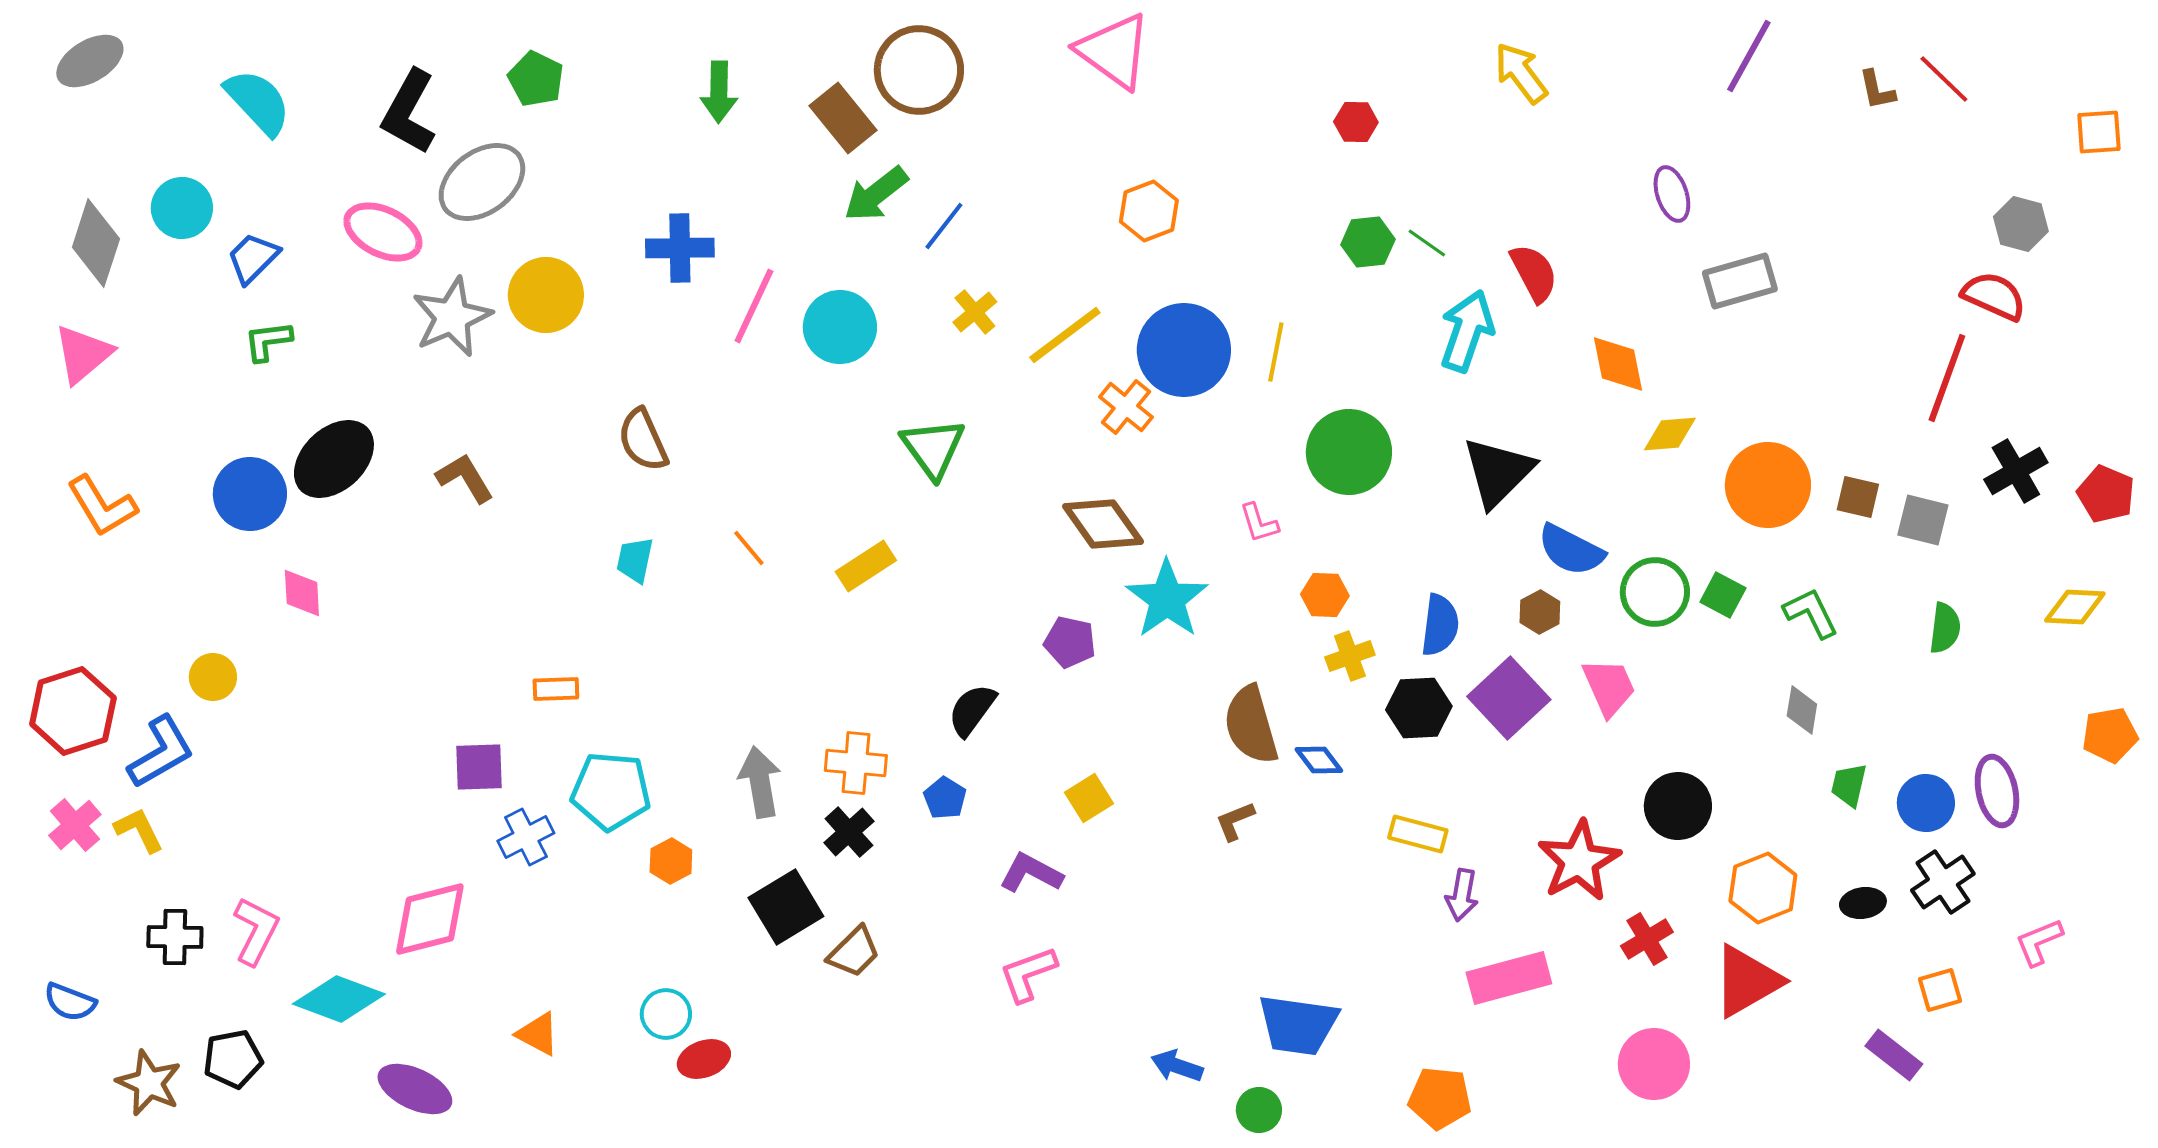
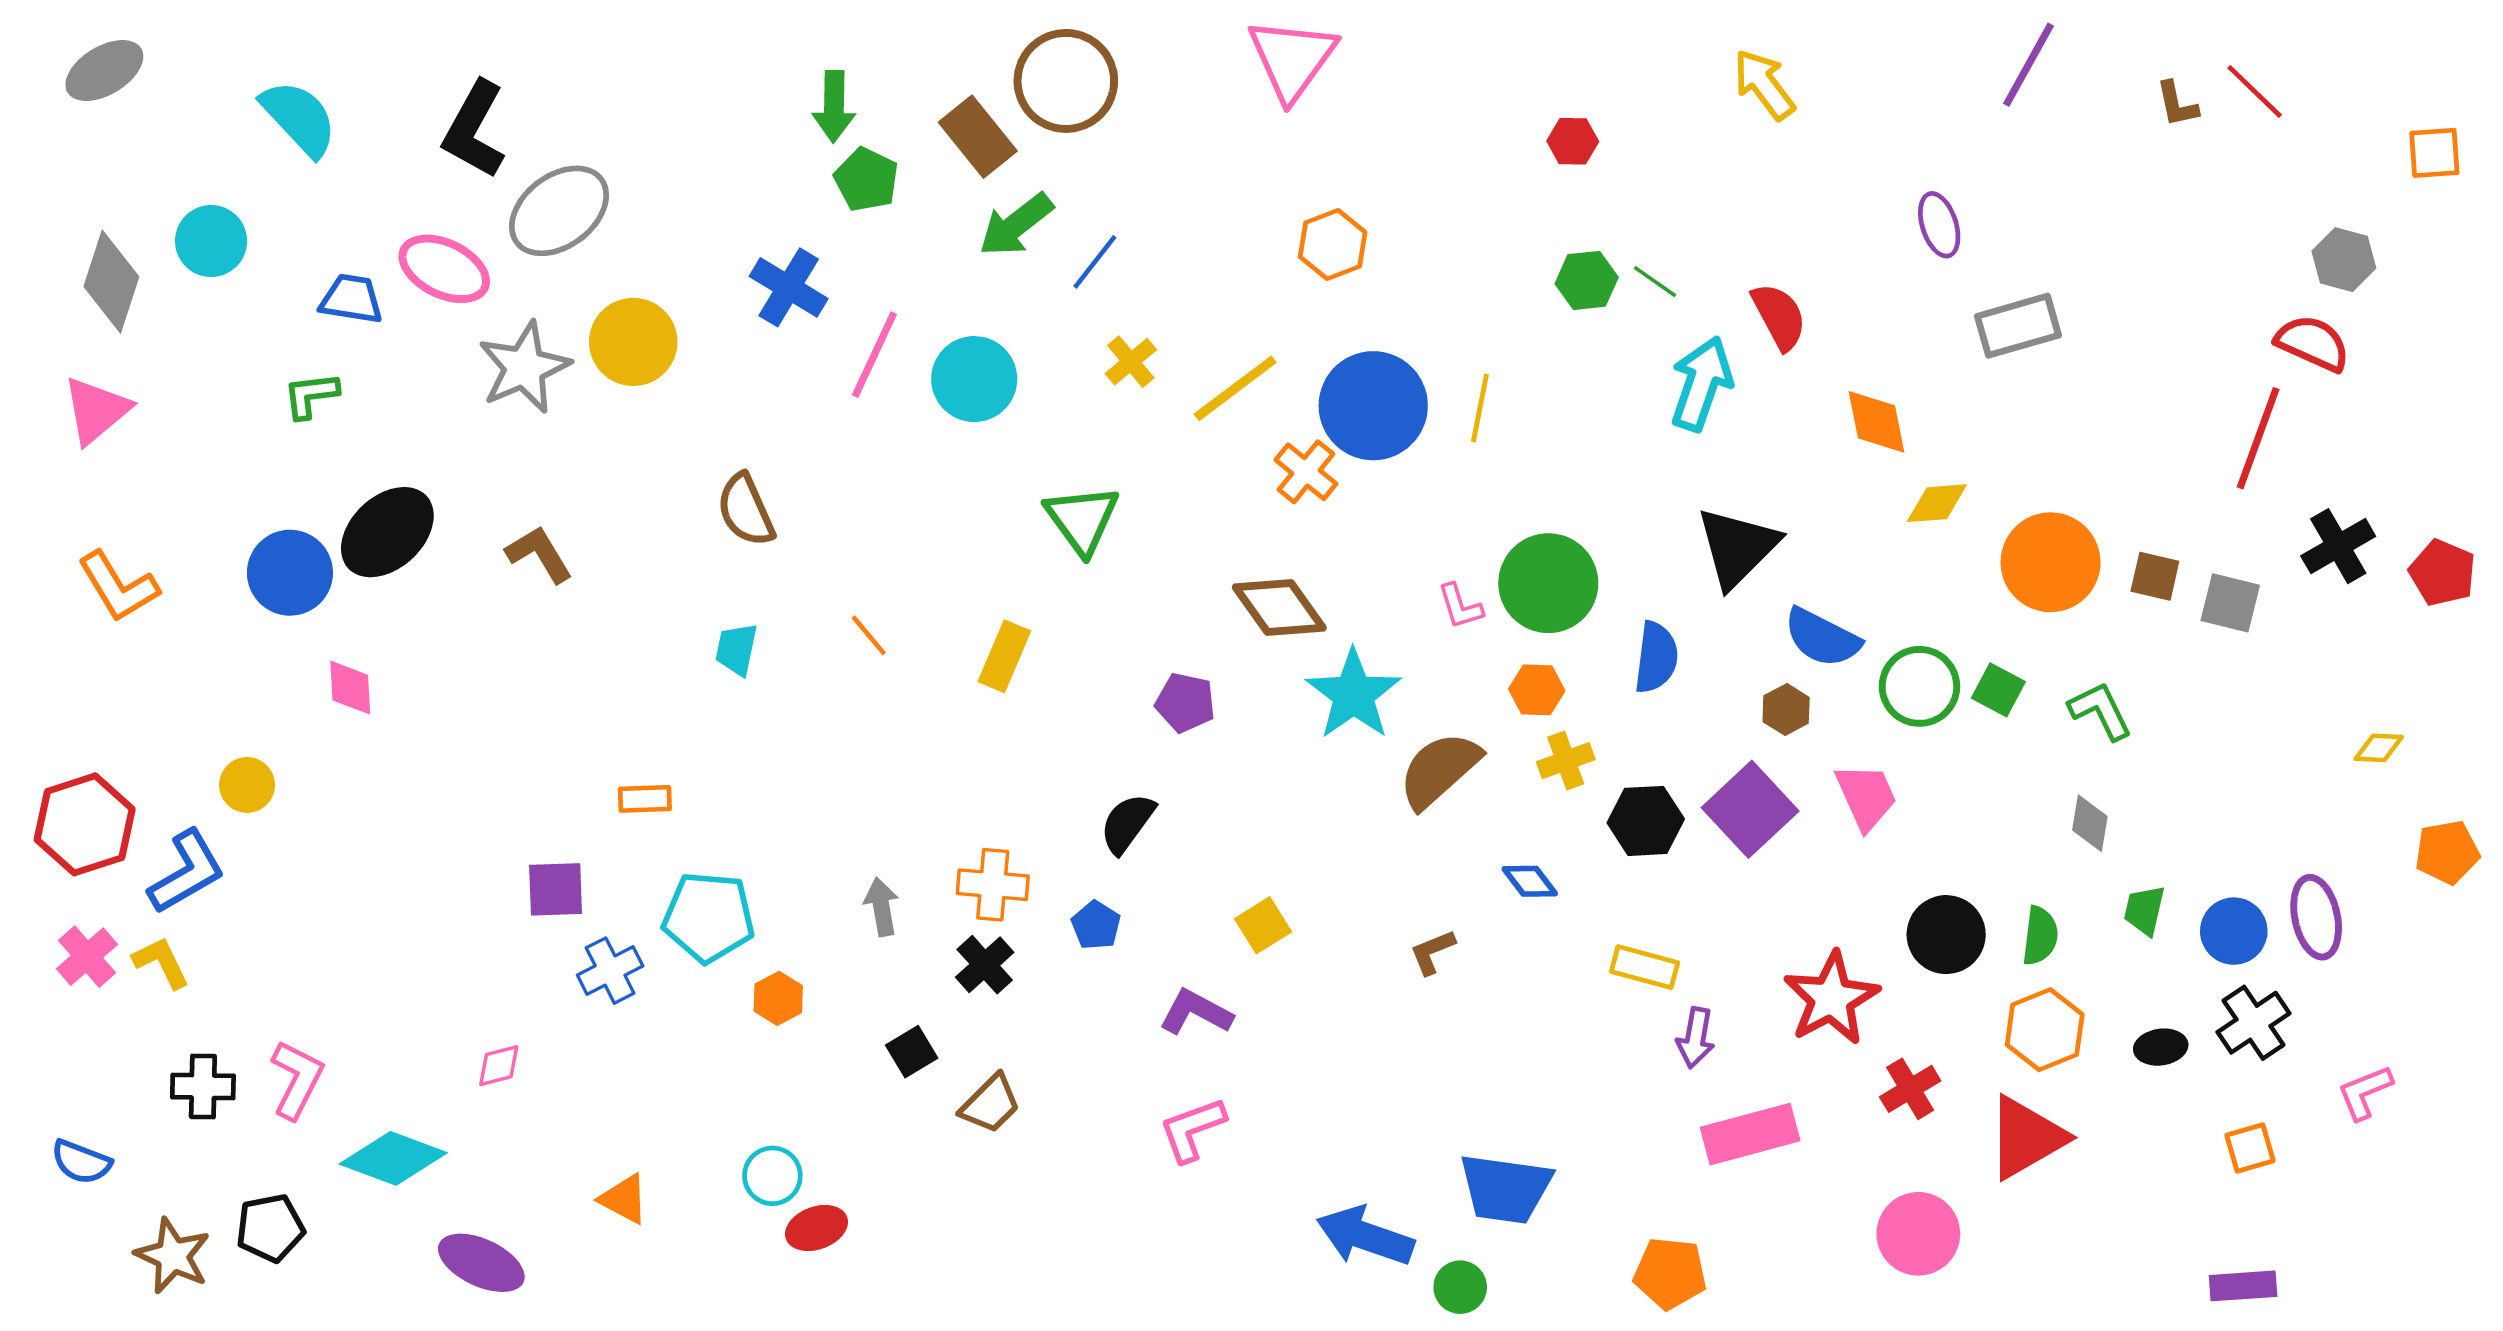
pink triangle: (1114, 51) -> (1292, 59), turned 30
green pentagon: (536, 79) -> (866, 180), moved
blue cross: (680, 248) -> (789, 287), turned 32
blue trapezoid: (253, 258) -> (351, 299), moved, turned 54
green circle: (1349, 452) -> (1548, 583), moved
yellow rectangle: (866, 566) -> (1004, 656), turned -34
yellow diamond: (2075, 607) -> (2379, 748), moved, size x0.7
blue semicircle: (1440, 625) -> (1656, 657), moved
green semicircle: (1945, 628) -> (2040, 936), moved
purple pentagon: (1070, 642) -> (1185, 703), moved
brown semicircle: (1251, 725) -> (1439, 770), moved, turned 64
gray arrow: (760, 782) -> (881, 907), size x0.7
black square: (786, 907) -> (912, 1052), size x0.6
pink diamond: (430, 919) -> (499, 1066), size x0.5
purple rectangle: (1894, 1055) -> (2243, 1286), moved, turned -42
blue arrow: (1177, 1066) -> (1365, 1236), size x1.6

